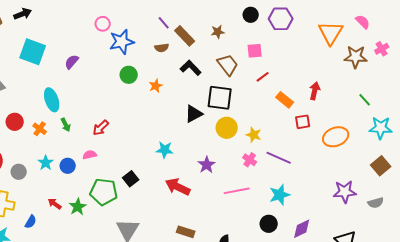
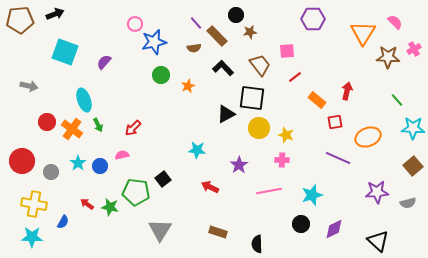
black circle: (251, 15) -> (236, 15), moved
orange cross: (40, 129) -> (72, 129), size x1.5
purple line: (279, 158) -> (338, 158), moved
pink cross: (250, 160) -> (282, 160), turned -32
red arrow: (178, 187) -> (210, 187), size x0.7
green star: (78, 207) -> (110, 207), turned -30

